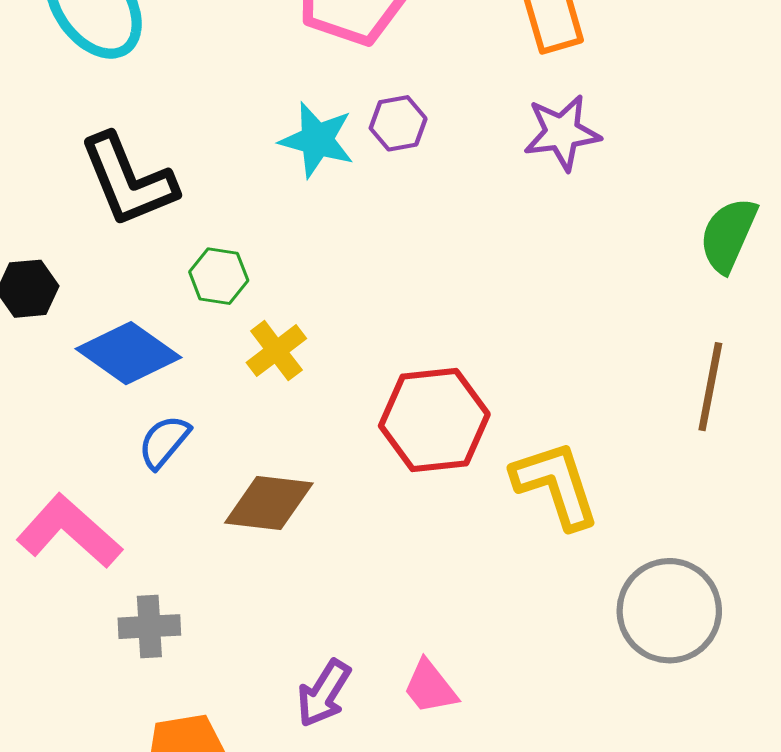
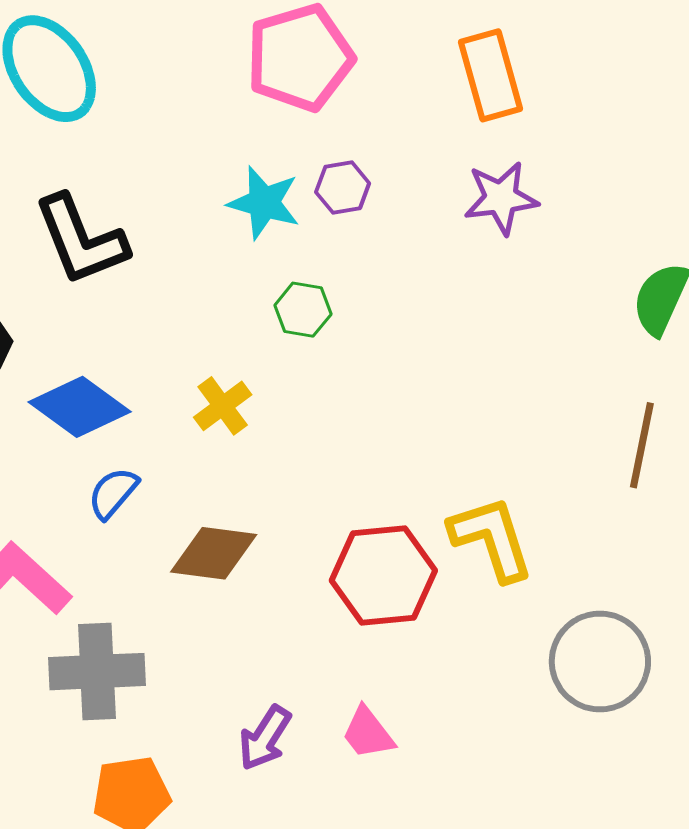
green hexagon: (219, 276) -> (303, 310), moved
red hexagon: (434, 420) -> (383, 576), moved
gray cross: (149, 627) -> (97, 672), size x1.6

